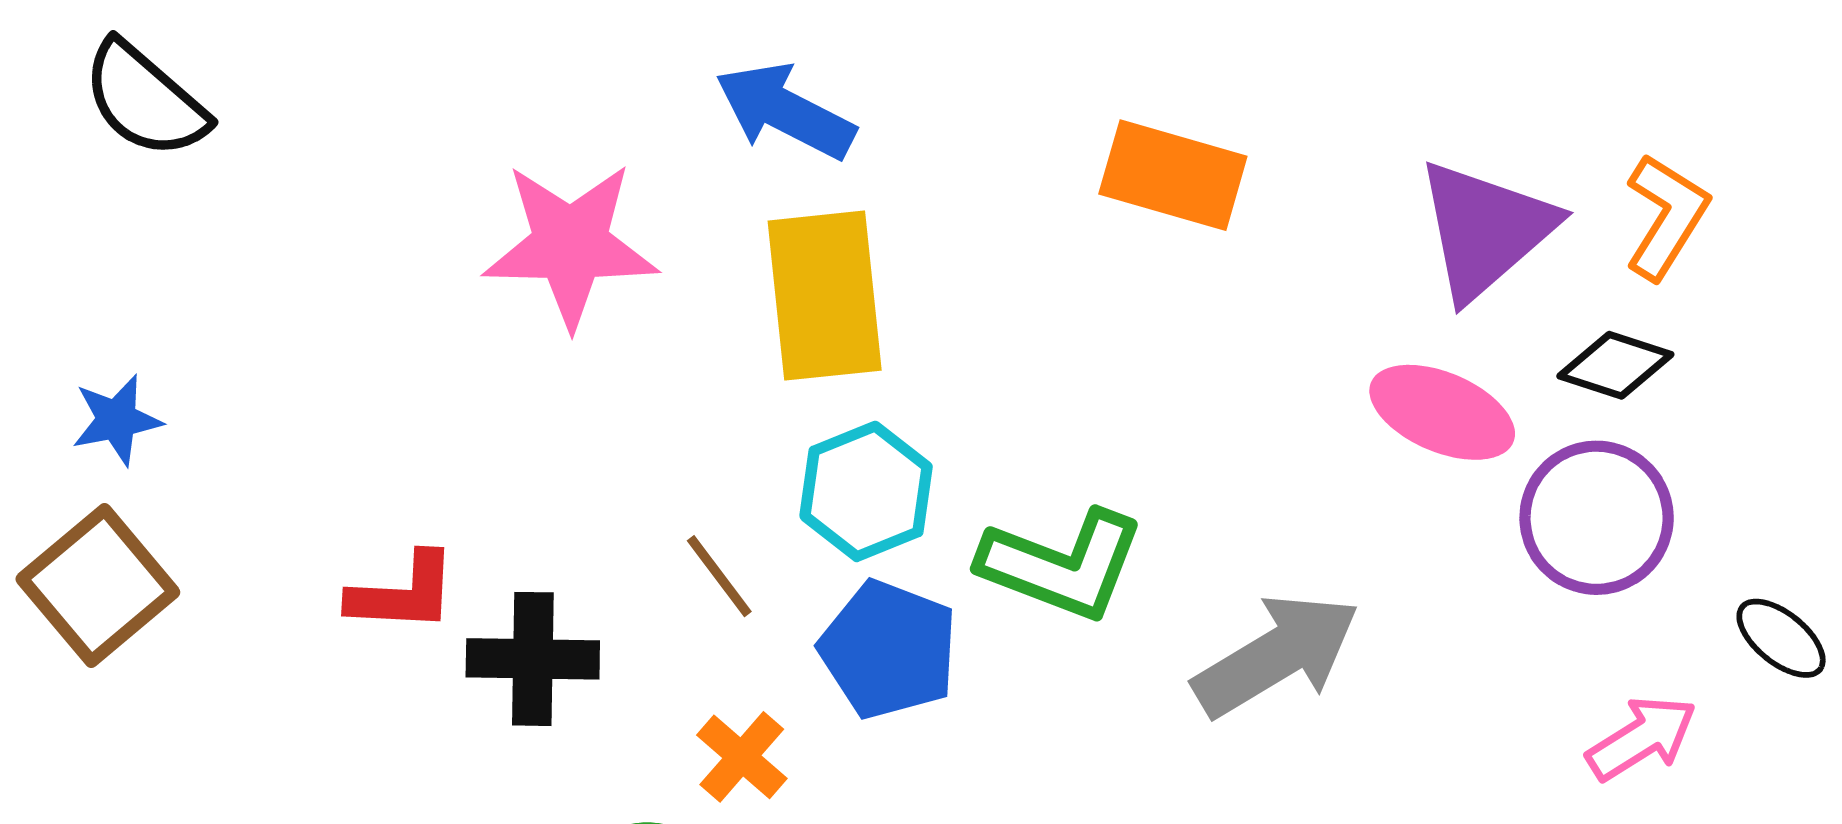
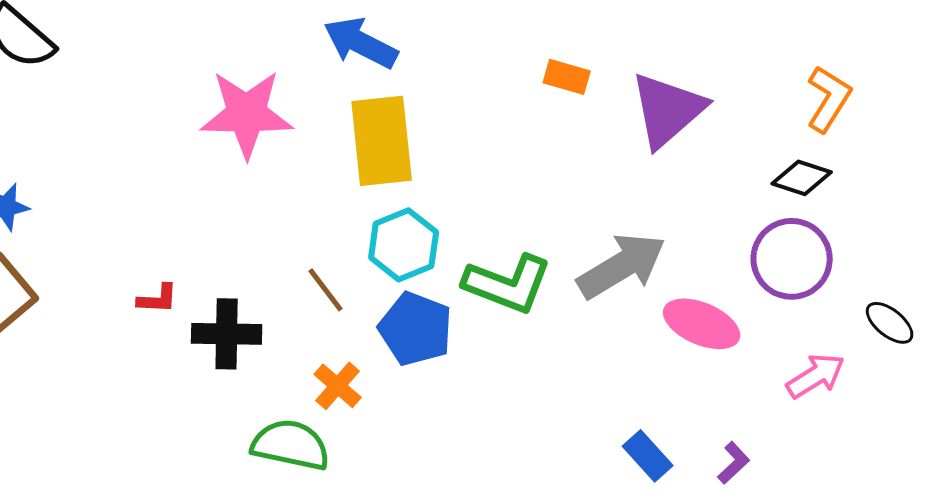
orange rectangle: (1173, 175) -> (567, 77), size x0.6
purple triangle: (1485, 230) -> (668, 110), moved
pink ellipse: (1442, 412) -> (702, 324), moved
red L-shape: (403, 593) -> (158, 299), size x0.7
gray arrow: (1276, 655) -> (622, 266), moved

